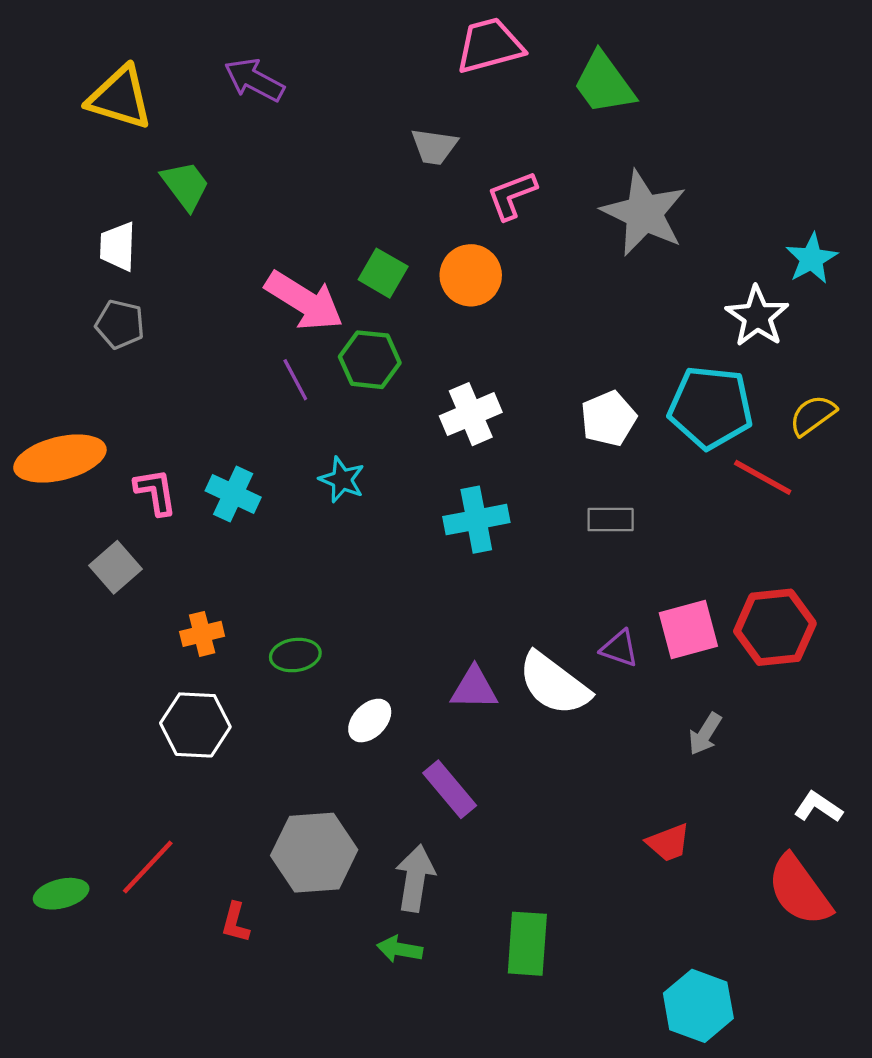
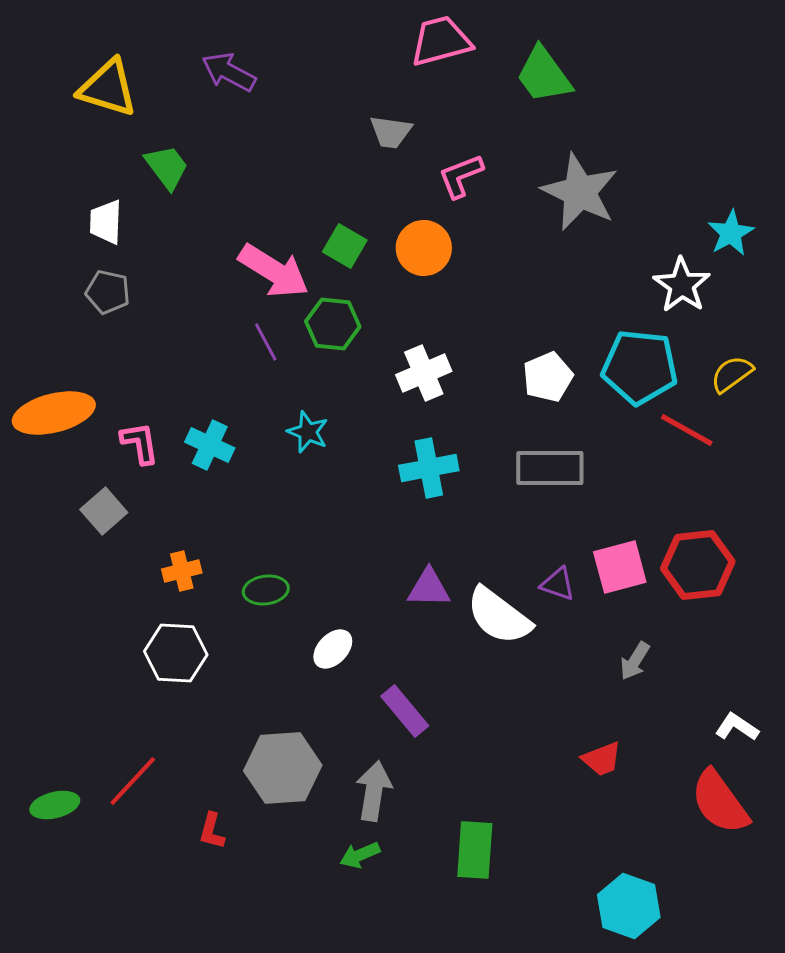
gray rectangle: (611, 520) -> (550, 468), size x1.6
purple triangle: (474, 688) -> (429, 588), moved
green arrow: (400, 949) -> (360, 855), turned -33

